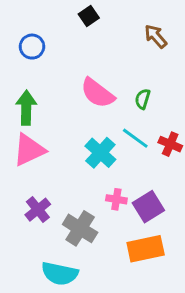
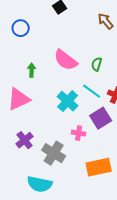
green arrow: (26, 108) -> (32, 70), moved, size x0.6
purple square: (148, 207) -> (101, 118), moved

